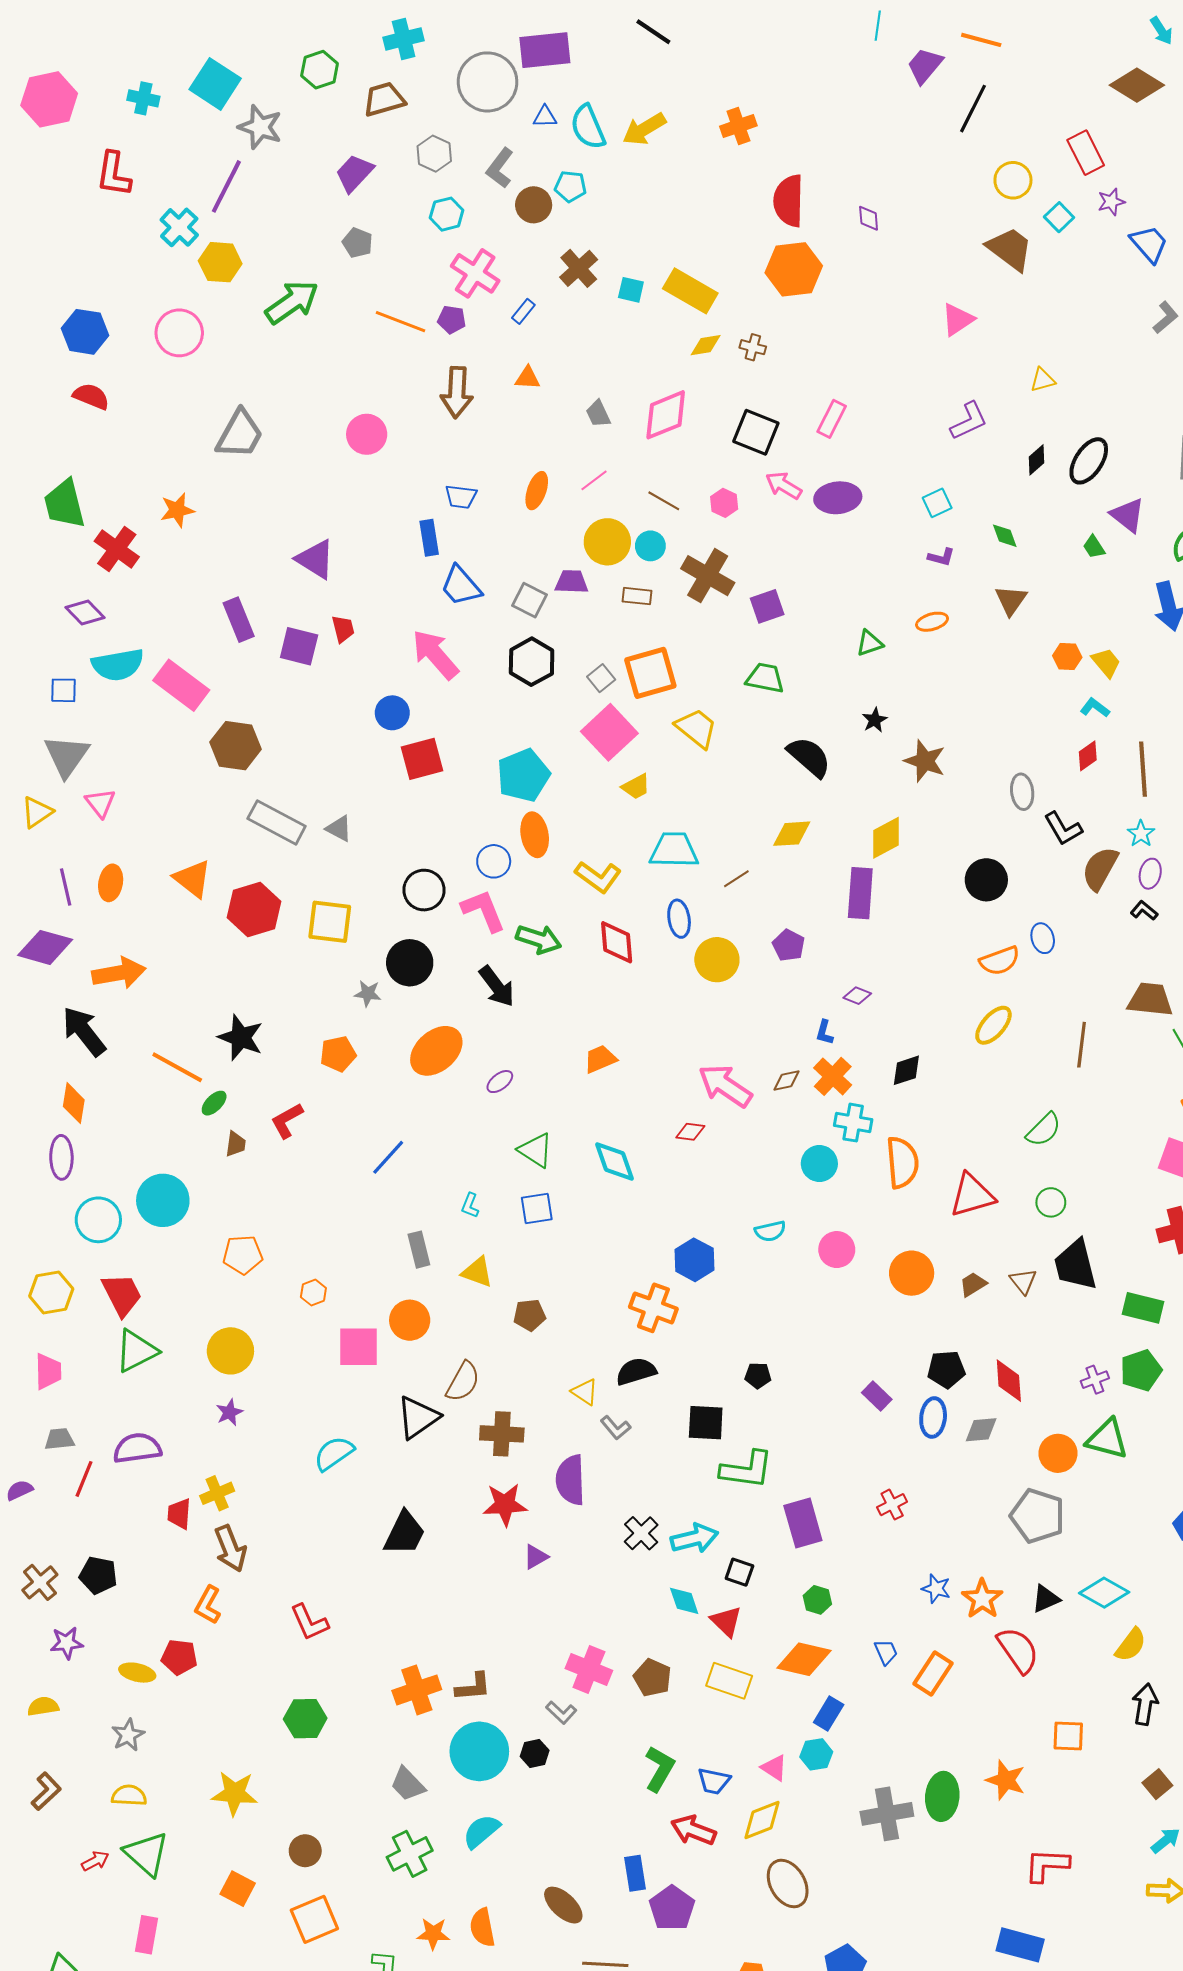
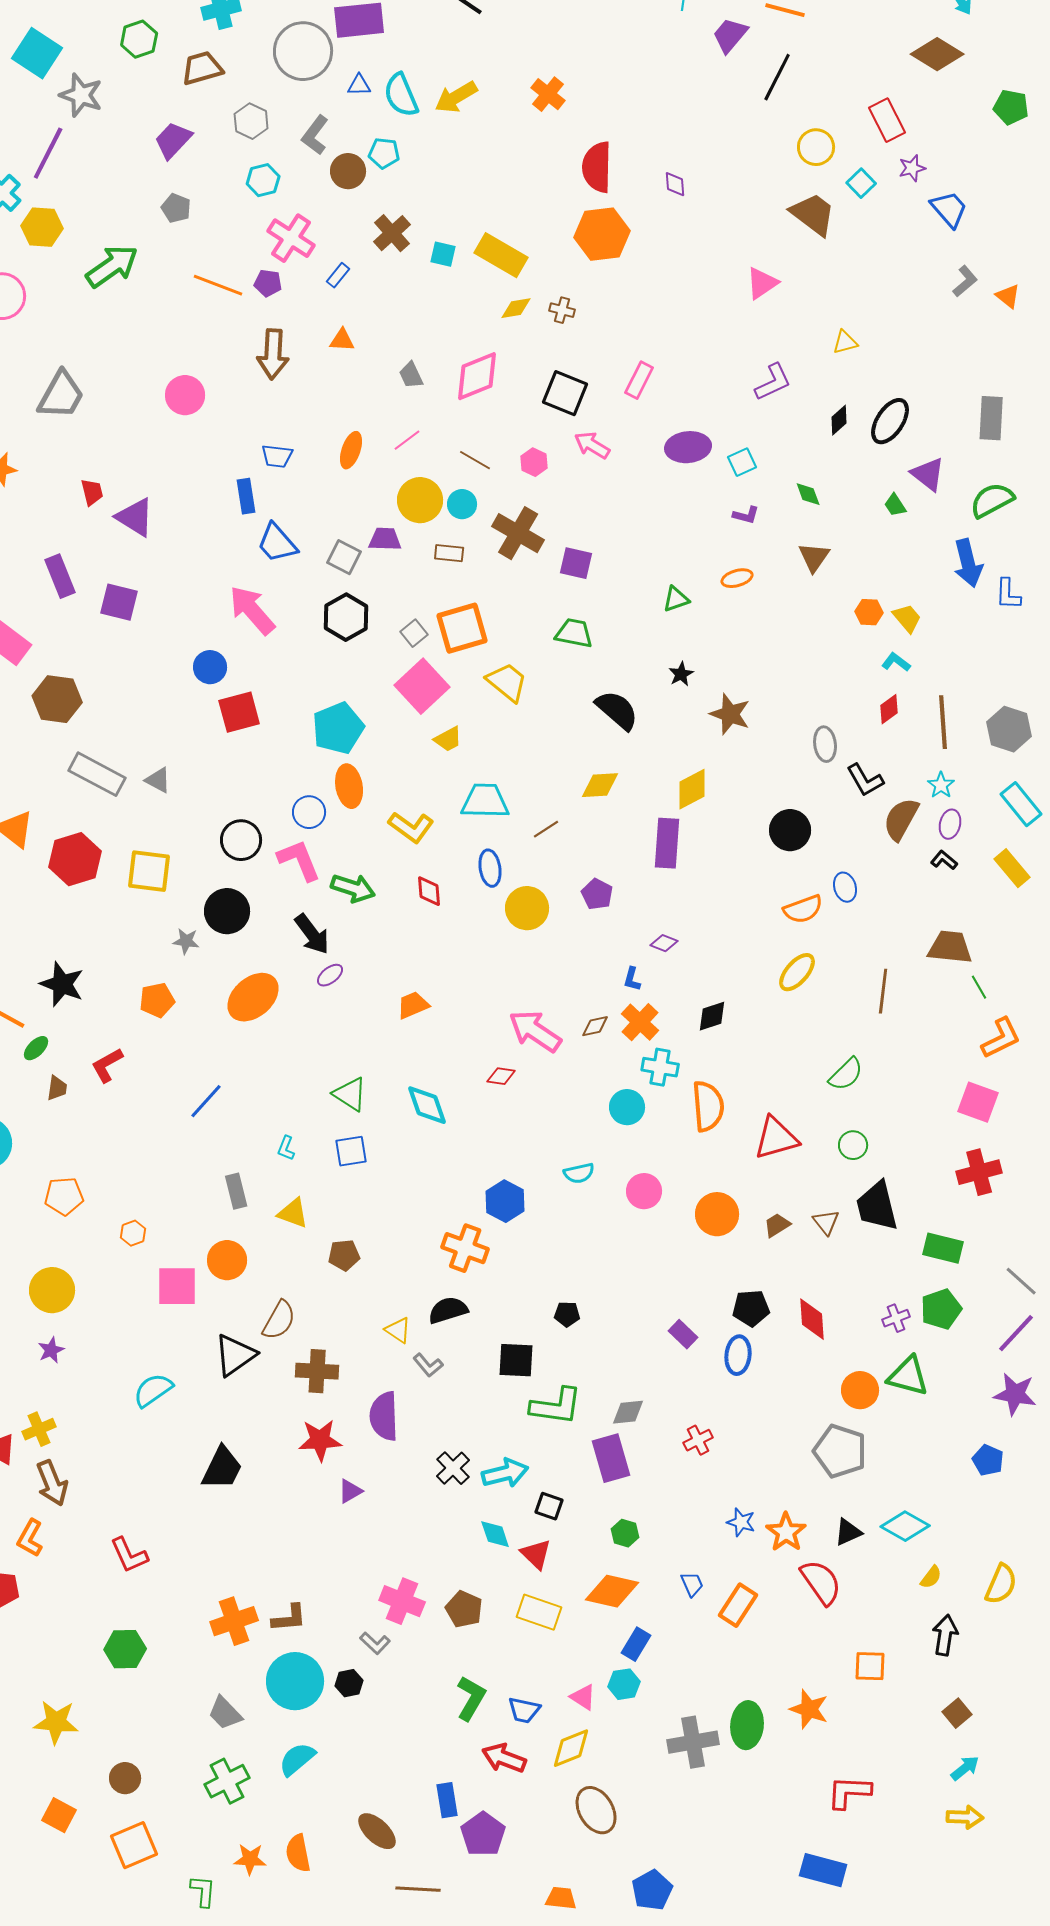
orange cross: (738, 126) -> (548, 94), turned -32
purple ellipse: (838, 498) -> (688, 447), moved
purple square: (767, 606) -> (576, 563), turned 32
red trapezoid: (343, 629) -> (92, 492), moved
red diamond: (617, 942) -> (429, 891), size x0.7
purple ellipse: (500, 1082) -> (330, 975), moved
gray diamond: (981, 1430) -> (628, 1412), moved
yellow semicircle: (1131, 1645) -> (931, 1577), size x0.7

